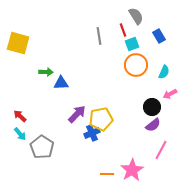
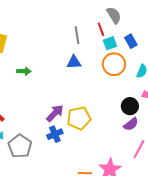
blue rectangle: (159, 36) -> (131, 41), moved
blue triangle: (61, 83) -> (74, 62), moved
blue cross: (92, 133) -> (55, 134), moved

